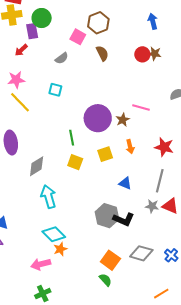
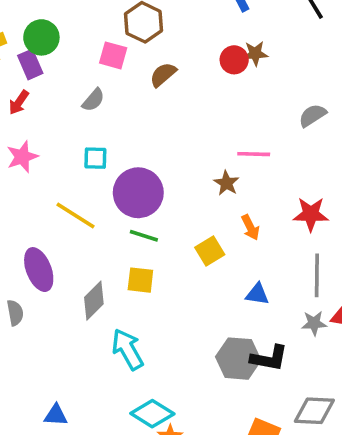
brown semicircle: (102, 53) -> (163, 75), turned -91
yellow line: (20, 102) -> (76, 215), moved
purple circle: (98, 118) -> (138, 193), moved
green line: (72, 138) -> (144, 236), turned -49
yellow square: (75, 162) -> (140, 280), moved

